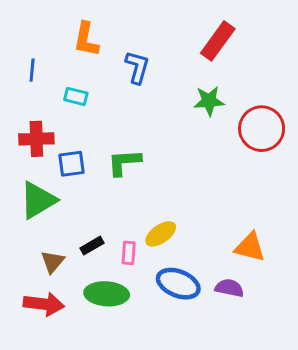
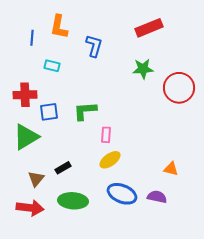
red rectangle: (218, 41) -> (149, 28), turned 32
blue line: (32, 70) -> (32, 38), moved
orange triangle: (250, 247) -> (171, 169), size x0.7
pink rectangle: (129, 253) -> (106, 135), moved

